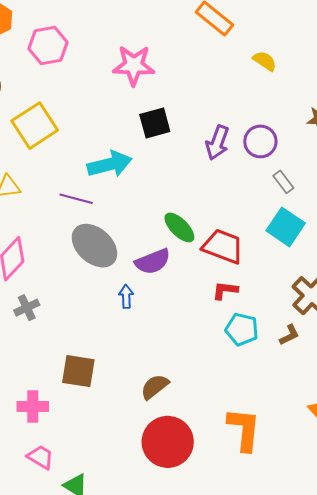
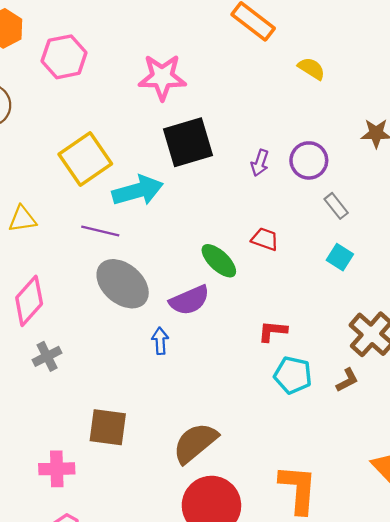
black square: (155, 123) -> (188, 142), size x1.4
yellow square: (35, 126) -> (85, 159), moved
purple arrow: (217, 143) -> (260, 163), size x0.7
cyan square: (286, 227) -> (340, 257), size x0.6
red trapezoid: (223, 246) -> (265, 239), moved, size x0.6
brown semicircle: (155, 387) -> (195, 443), size x1.4

